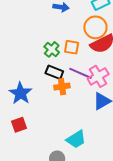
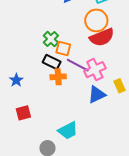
orange square: (72, 47) -> (63, 49), moved
blue star: (20, 93) -> (16, 80), size x0.6
red square: (19, 125) -> (23, 113), moved

